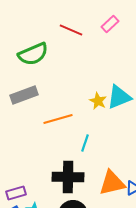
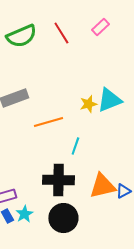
red line: (71, 30) -> (61, 33), turned 35
green semicircle: (33, 54) -> (21, 36), moved
yellow star: (98, 101) -> (88, 104), turned 30

